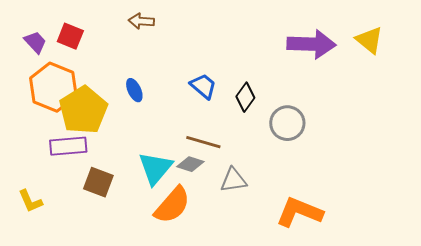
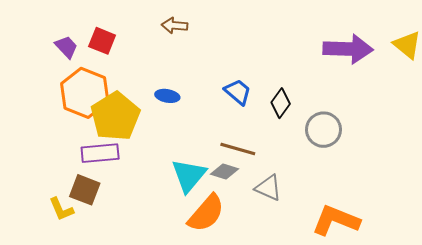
blue ellipse: (134, 90) -> (167, 96), turned -55
gray triangle: (233, 180) -> (268, 188), turned 32
brown square: (98, 182) -> (85, 190), moved

